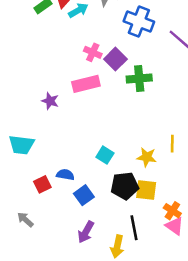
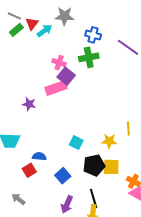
blue cross: (139, 21) -> (93, 35), size x0.7
purple square: (115, 59) -> (66, 76), moved
green cross: (139, 78) -> (89, 57), moved
blue semicircle: (65, 175) -> (39, 156), moved
black line: (134, 228) -> (94, 198), moved

